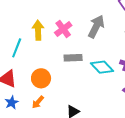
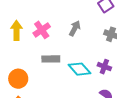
gray arrow: (96, 26) -> (75, 28), size x0.7

